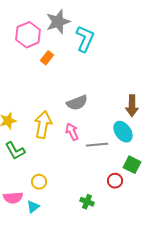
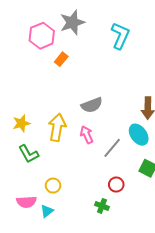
cyan L-shape: (85, 39) -> (120, 36), moved
gray line: (97, 145) -> (112, 148), turned -45
red circle: (115, 181) -> (116, 185), moved

